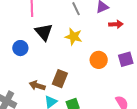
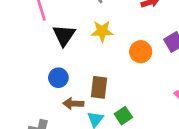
black triangle: (44, 32) -> (64, 35), turned 30
blue circle: (20, 48) -> (58, 78), moved

